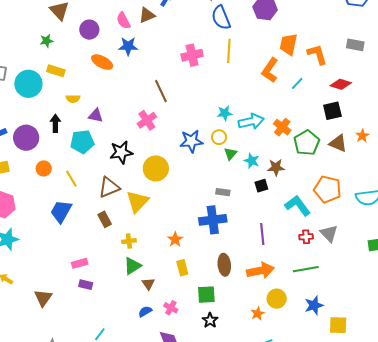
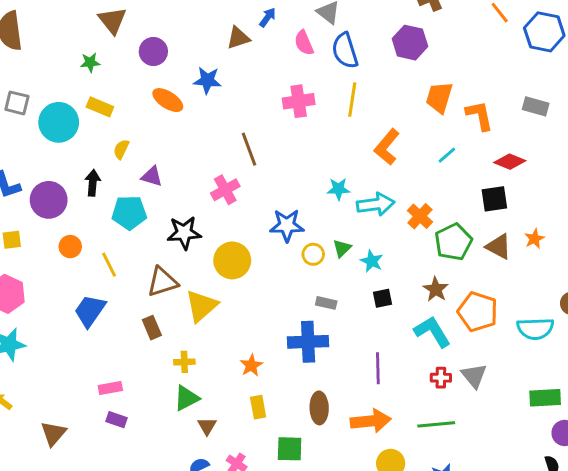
pink semicircle: (123, 21) -> (304, 43), moved
orange L-shape: (270, 70) -> (387, 147), moved
yellow semicircle: (73, 99) -> (121, 149), turned 112
yellow circle: (219, 137) -> (313, 254), moved
brown star: (276, 167) -> (436, 289), moved, turned 30

